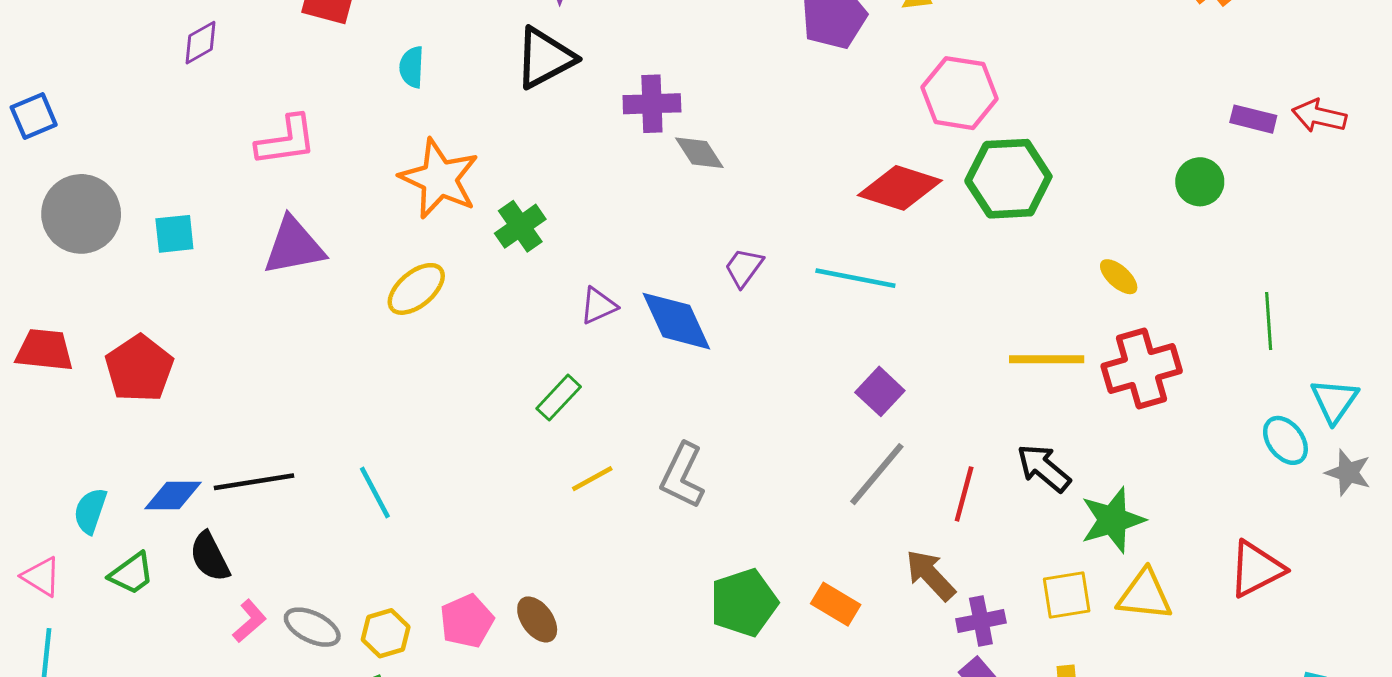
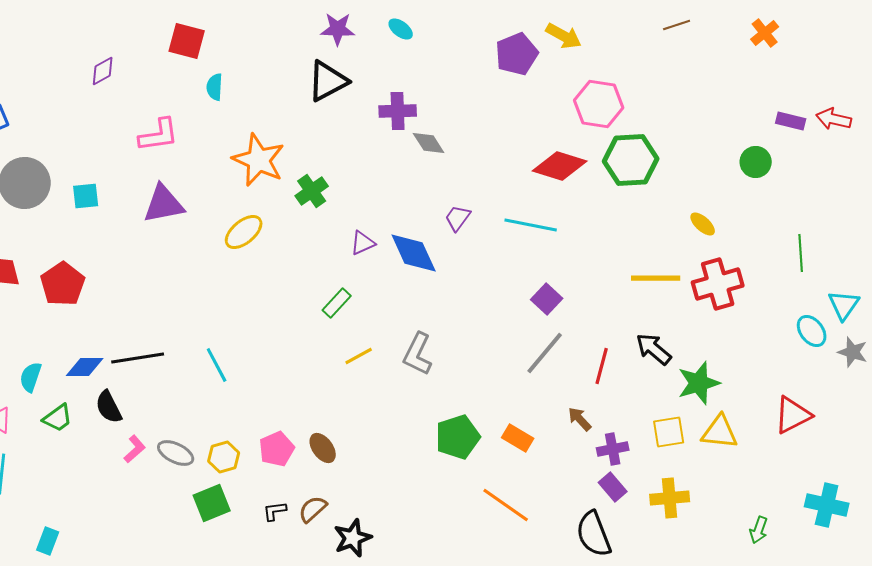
cyan semicircle: (412, 67) -> (215, 87), moved
brown arrow: (930, 575) -> (580, 419), size x0.7

